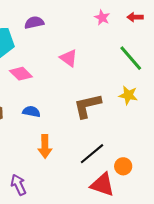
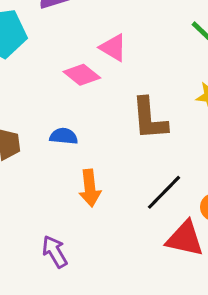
pink diamond: (21, 74) -> (82, 75), moved
brown L-shape: (87, 106) -> (149, 119), turned -76

